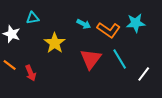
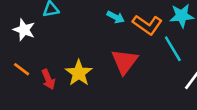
yellow star: (55, 43) -> (79, 73), moved
cyan line: (120, 59) -> (173, 49), moved

